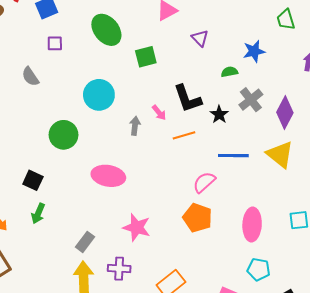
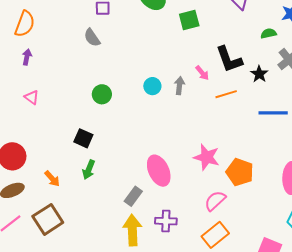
gray semicircle: (30, 77) -> (92, 38), moved
cyan circle: (99, 95) -> (152, 86), moved, size x0.6
green circle: (63, 135) -> (102, 94), moved, size x0.7
pink ellipse: (108, 176) -> (159, 171), moved, turned 56
pink semicircle: (204, 182) -> (215, 201), moved
pink star: (137, 227) -> (207, 157), moved

